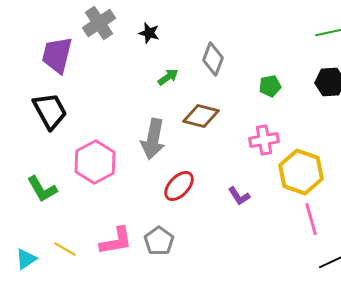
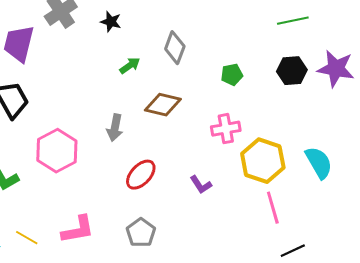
gray arrow: (153, 139) -> (115, 128), size x0.7
gray pentagon: (159, 241) -> (141, 233), moved

